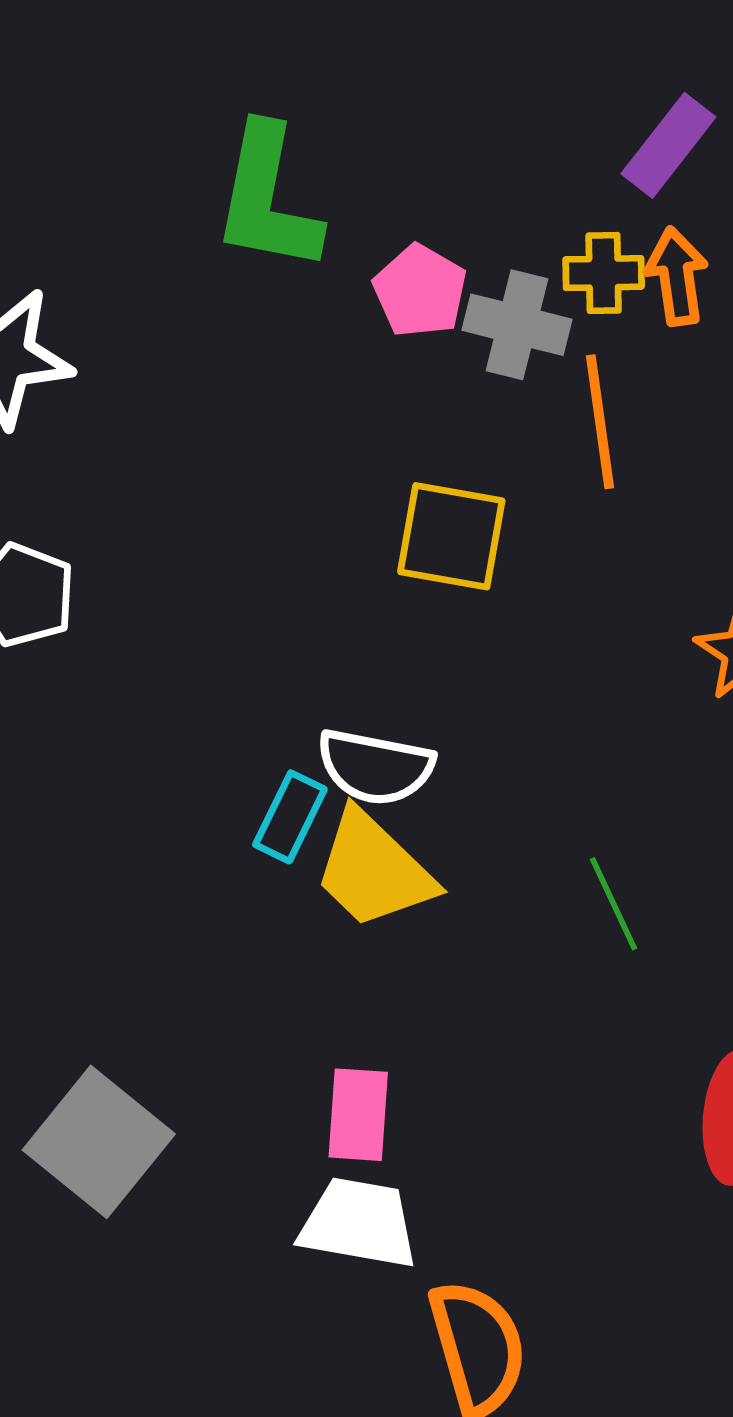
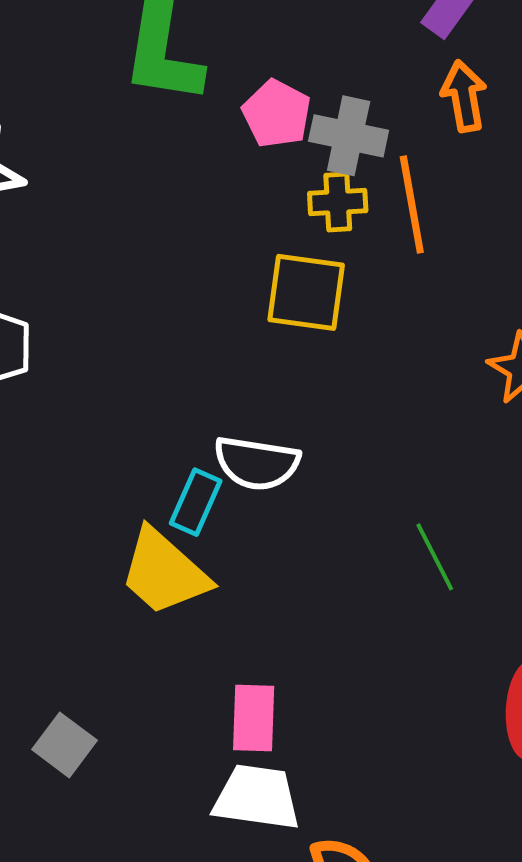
yellow cross: (604, 273) -> (338, 202), moved
yellow trapezoid: (374, 870) -> (164, 572), moved
gray square: (99, 1142) -> (65, 745), size x0.6

